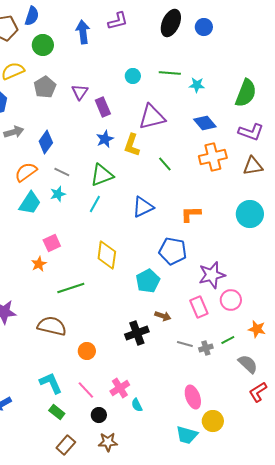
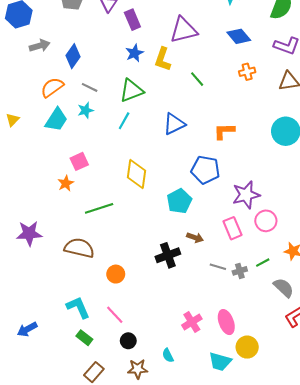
orange cross: (213, 157) -> (247, 72), size x0.6
pink cross: (120, 388) -> (192, 322), moved
cyan semicircle: (137, 405) -> (168, 355), moved

